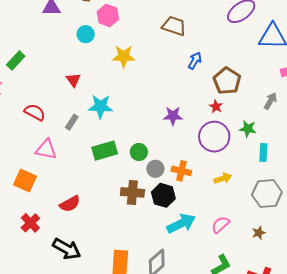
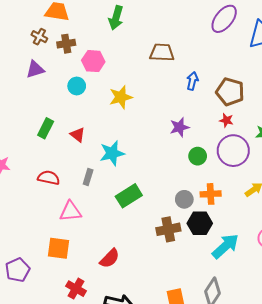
green rectangle: (16, 61) -> (46, 128), moved
purple star: (173, 116) -> (179, 127), moved
green circle: (139, 152) -> (198, 156), moved

